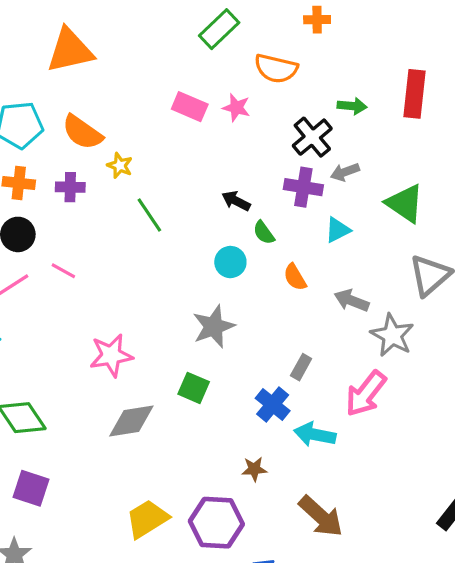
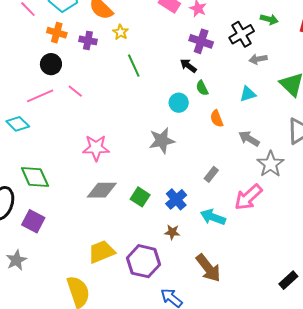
purple cross: (303, 187) -> (201, 41), moved
green square: (194, 388) -> (140, 197), moved
blue cross: (273, 405) -> (176, 199), moved

